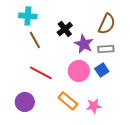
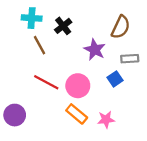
black cross: (65, 29) -> (63, 26), moved
gray rectangle: (106, 49) -> (130, 59), moved
pink circle: (79, 71) -> (78, 86), moved
purple circle: (25, 102) -> (15, 115), moved

